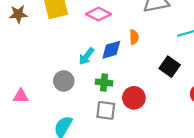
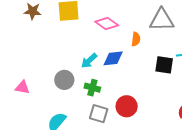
orange semicircle: (134, 37) -> (136, 39), moved
black square: (170, 67) -> (164, 65), moved, turned -36
green cross: (104, 82) -> (92, 88), moved

